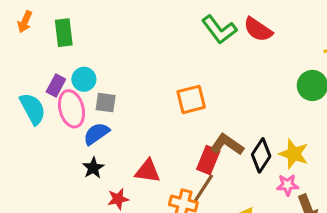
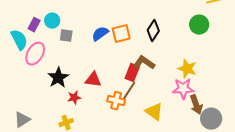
pink ellipse: (71, 109) -> (35, 54), moved, turned 45
blue semicircle: (96, 134) -> (100, 34), moved
black diamond: (261, 155) -> (153, 31), moved
black star: (93, 168) -> (58, 78), size x1.5
pink star: (288, 185) -> (183, 89), size x1.5

